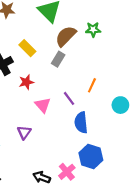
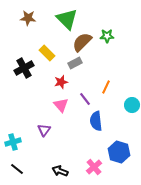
gray rectangle: (58, 59) -> (75, 63), turned 32
red star: (26, 82) -> (61, 82), moved
blue hexagon: (91, 156) -> (119, 152), moved
pink cross: (67, 172) -> (94, 167), moved

